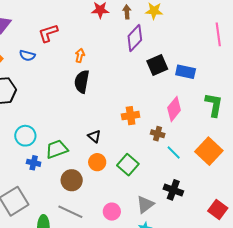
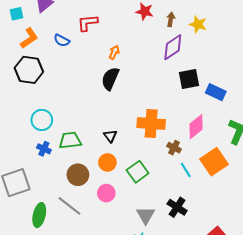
orange cross: (131, 116) -> (151, 124), size x1.5
orange square: (209, 151) -> (214, 162), moved
gray triangle: (145, 204) -> (146, 215), turned -36
pink circle: (112, 212) -> (106, 193), moved

